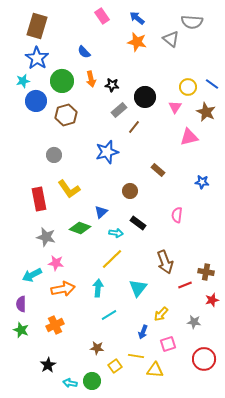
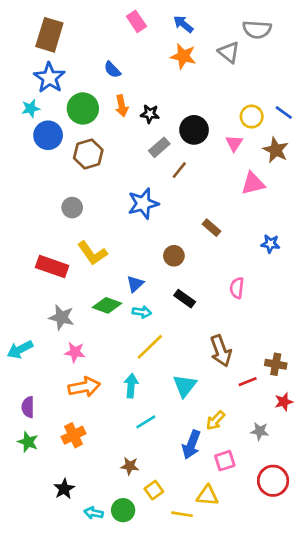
red rectangle: (39, 199) -> (52, 266), turned -60
cyan arrow: (116, 233) -> (142, 312), moved
cyan arrow: (32, 275) -> (20, 350), moved
blue arrow: (143, 332) -> (191, 445), size x1.5
yellow line: (136, 356) -> (182, 514), moved

